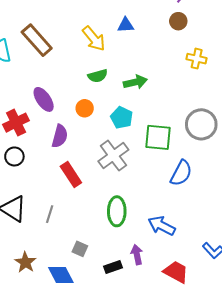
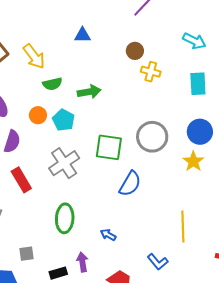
brown circle: (178, 21) -> (135, 51), moved
yellow arrow: (94, 39) -> (34, 56), moved
cyan pentagon: (122, 118) -> (63, 120), moved
blue arrow: (162, 226) -> (108, 235), size x0.6
gray square: (80, 249) -> (27, 254), turned -35

